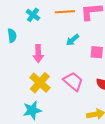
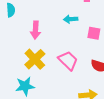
cyan arrow: (72, 40) -> (71, 19), turned 32

